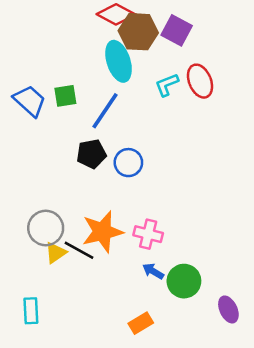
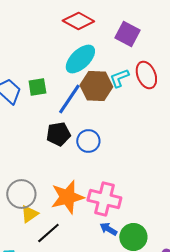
brown hexagon: (138, 32) -> (96, 86), moved
cyan ellipse: (119, 61) -> (80, 59), turned 64
pink cross: (148, 234) -> (104, 199), size x1.4
black line: (79, 250) -> (48, 233), moved, turned -70

